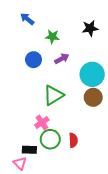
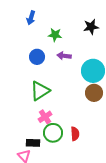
blue arrow: (27, 19) -> (31, 18), turned -112
purple arrow: (62, 59) -> (64, 56), turned -144
green triangle: (53, 95) -> (40, 91), moved

